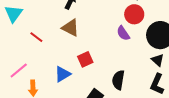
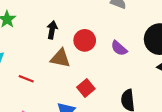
red circle: (134, 14) -> (85, 40), moved

